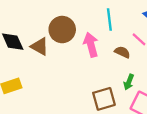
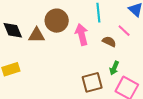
brown triangle: (40, 47) -> (36, 35), turned -30

